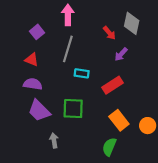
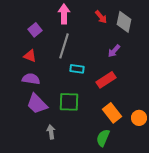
red arrow: (109, 33) -> (101, 17), moved

